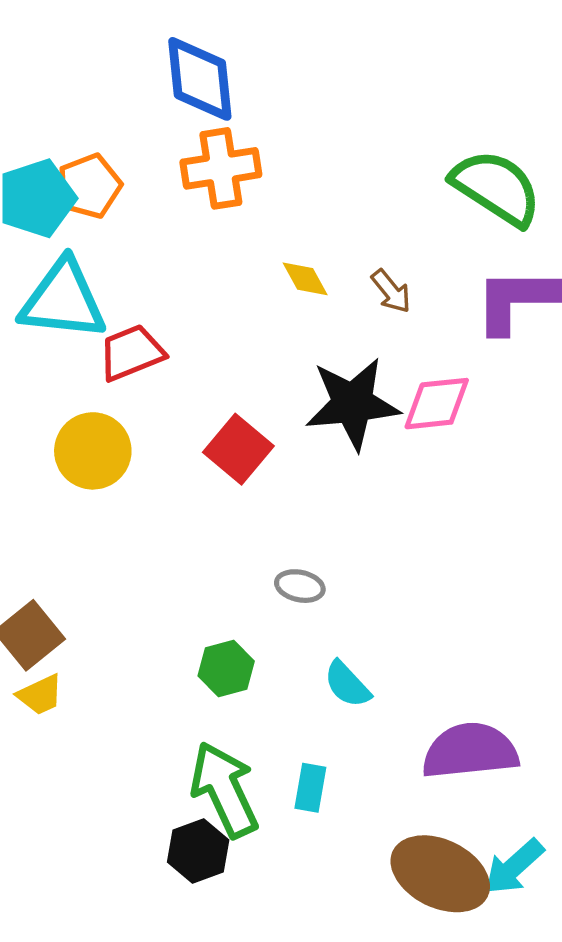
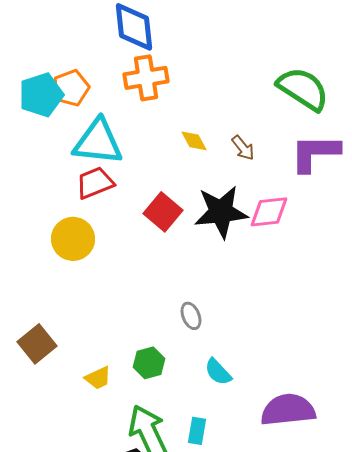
cyan triangle: (63, 300) -> (98, 142), moved
red square: (238, 449) -> (163, 212), moved
gray ellipse: (300, 586) -> (191, 316), turned 56
yellow trapezoid: (40, 695) -> (98, 378), moved

